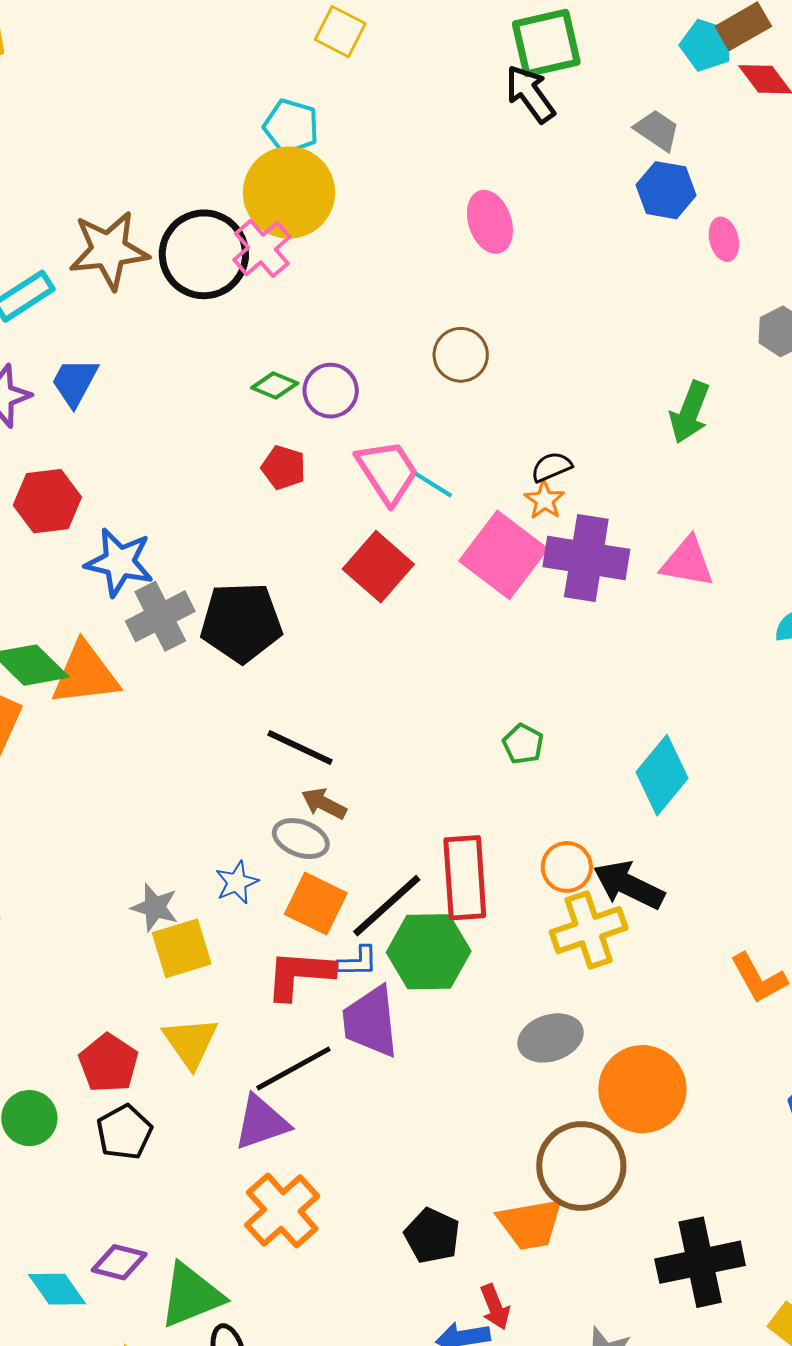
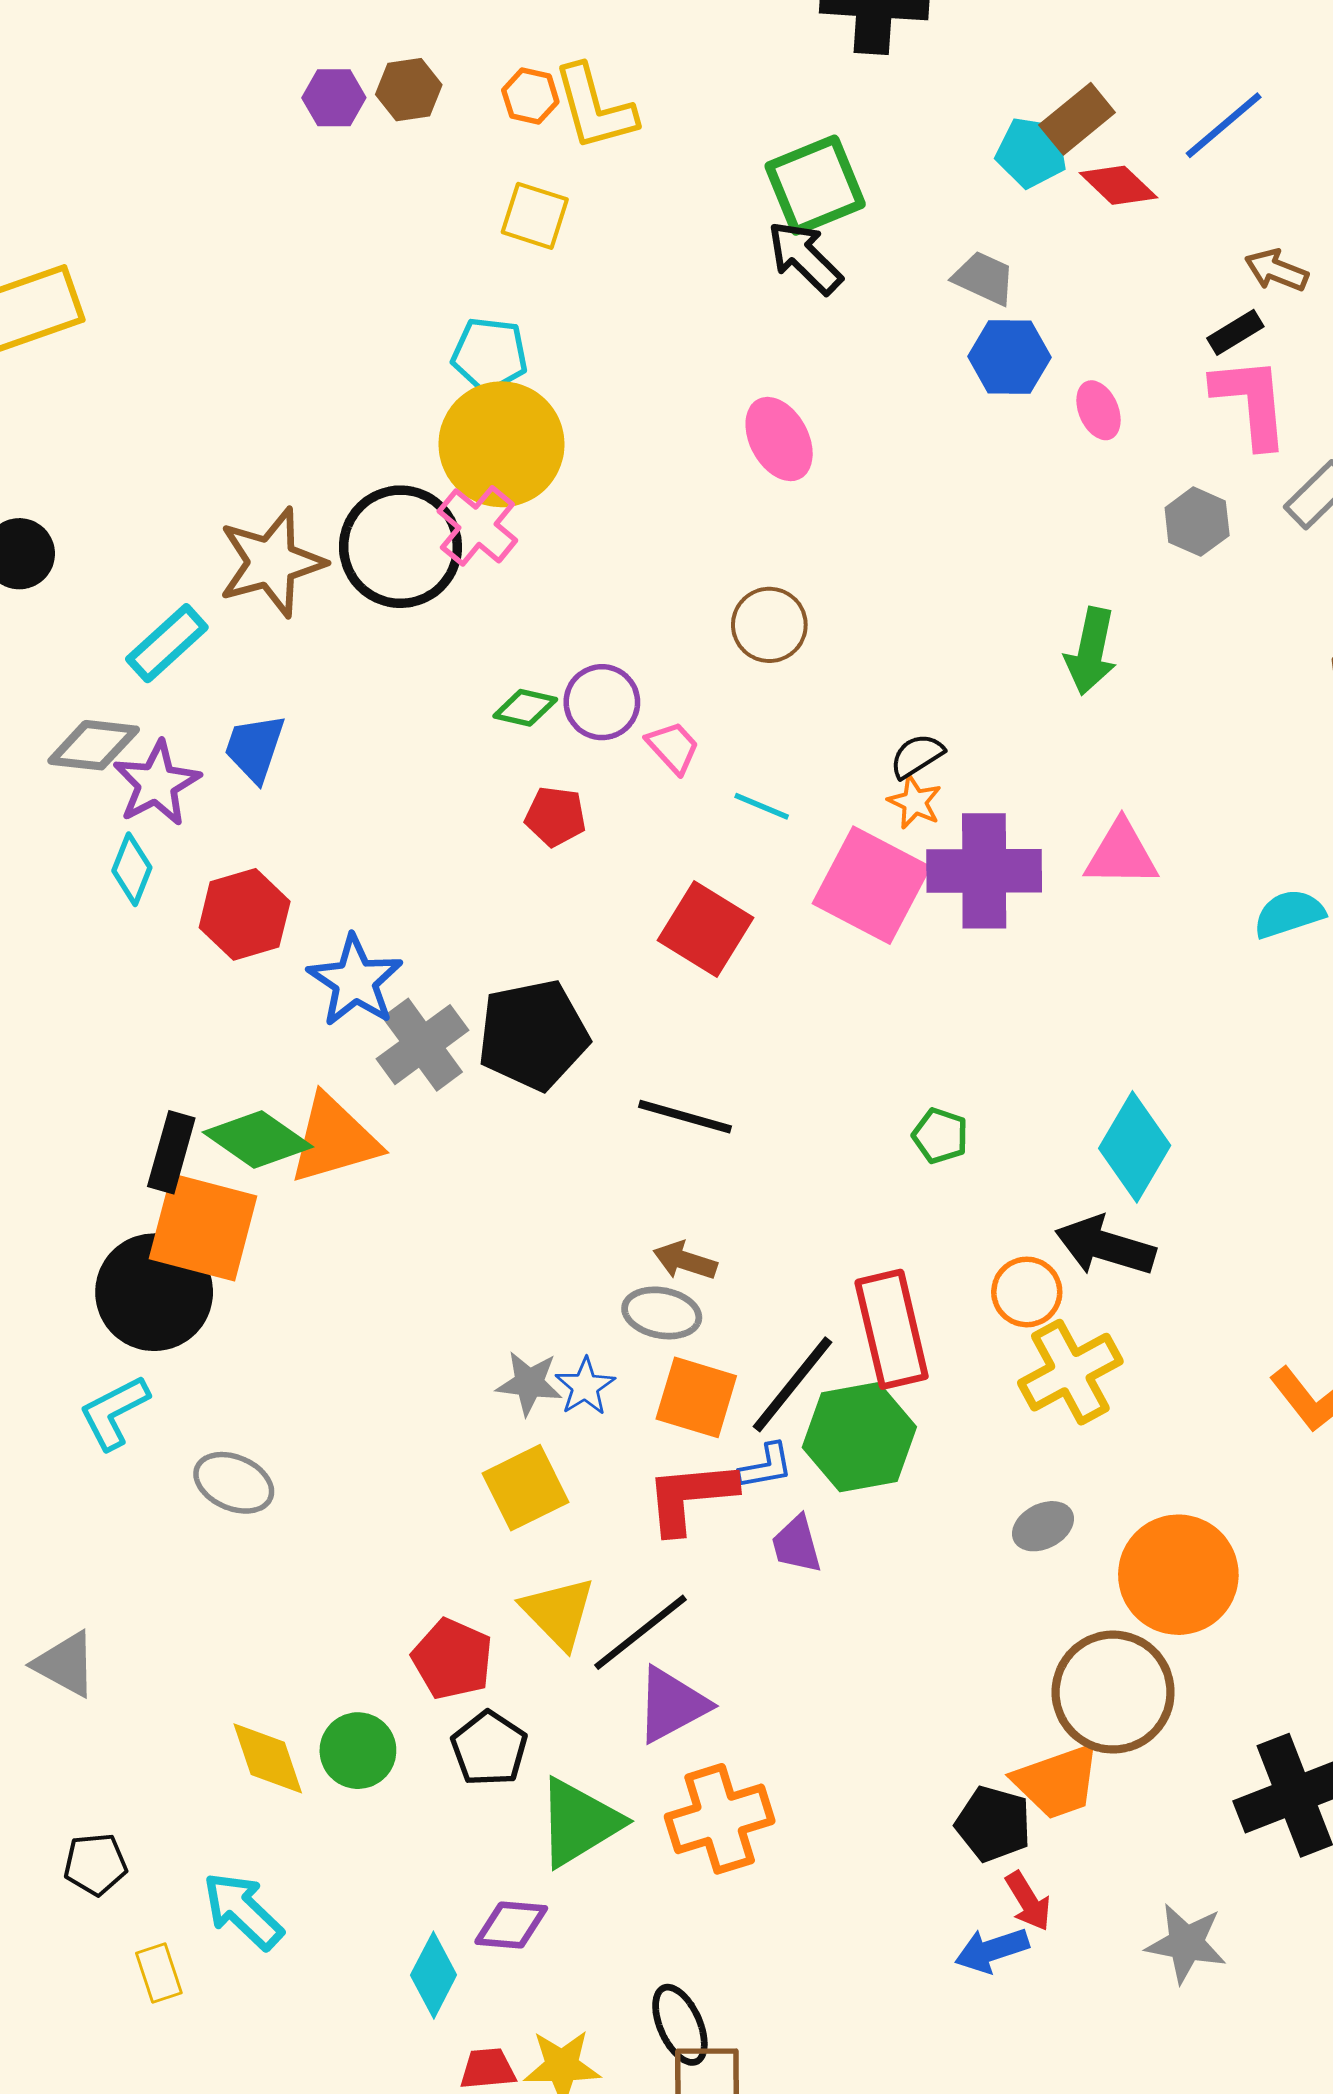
pink trapezoid: (387, 472) -> (673, 747), moved, size x0.6
blue star: (119, 562) -> (355, 981), turned 30
black line: (300, 748) -> (685, 1117), moved
black arrow: (629, 885) -> (1105, 1246), moved
gray star: (155, 907) -> (529, 1383), moved
purple trapezoid: (371, 1022) -> (797, 1544), size x0.6
gray ellipse: (551, 1038) -> (1043, 1526), size x0.7
black line: (293, 1069) -> (641, 1632), moved
orange cross: (282, 1210) -> (720, 1819), turned 34
black pentagon: (432, 1236) -> (993, 1824), moved
cyan diamond: (57, 1289) -> (434, 1975), turned 72
green triangle: (191, 1295) -> (579, 1822), moved

